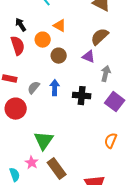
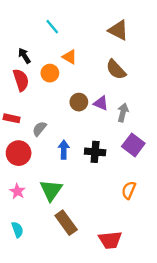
brown semicircle: (100, 37) -> (116, 70), turned -90
brown circle: (59, 56) -> (79, 102), moved
purple triangle: (89, 57) -> (101, 103), moved
blue arrow: (55, 88) -> (64, 150), moved
black cross: (82, 96) -> (95, 152), moved
pink star: (32, 163) -> (17, 191), moved

